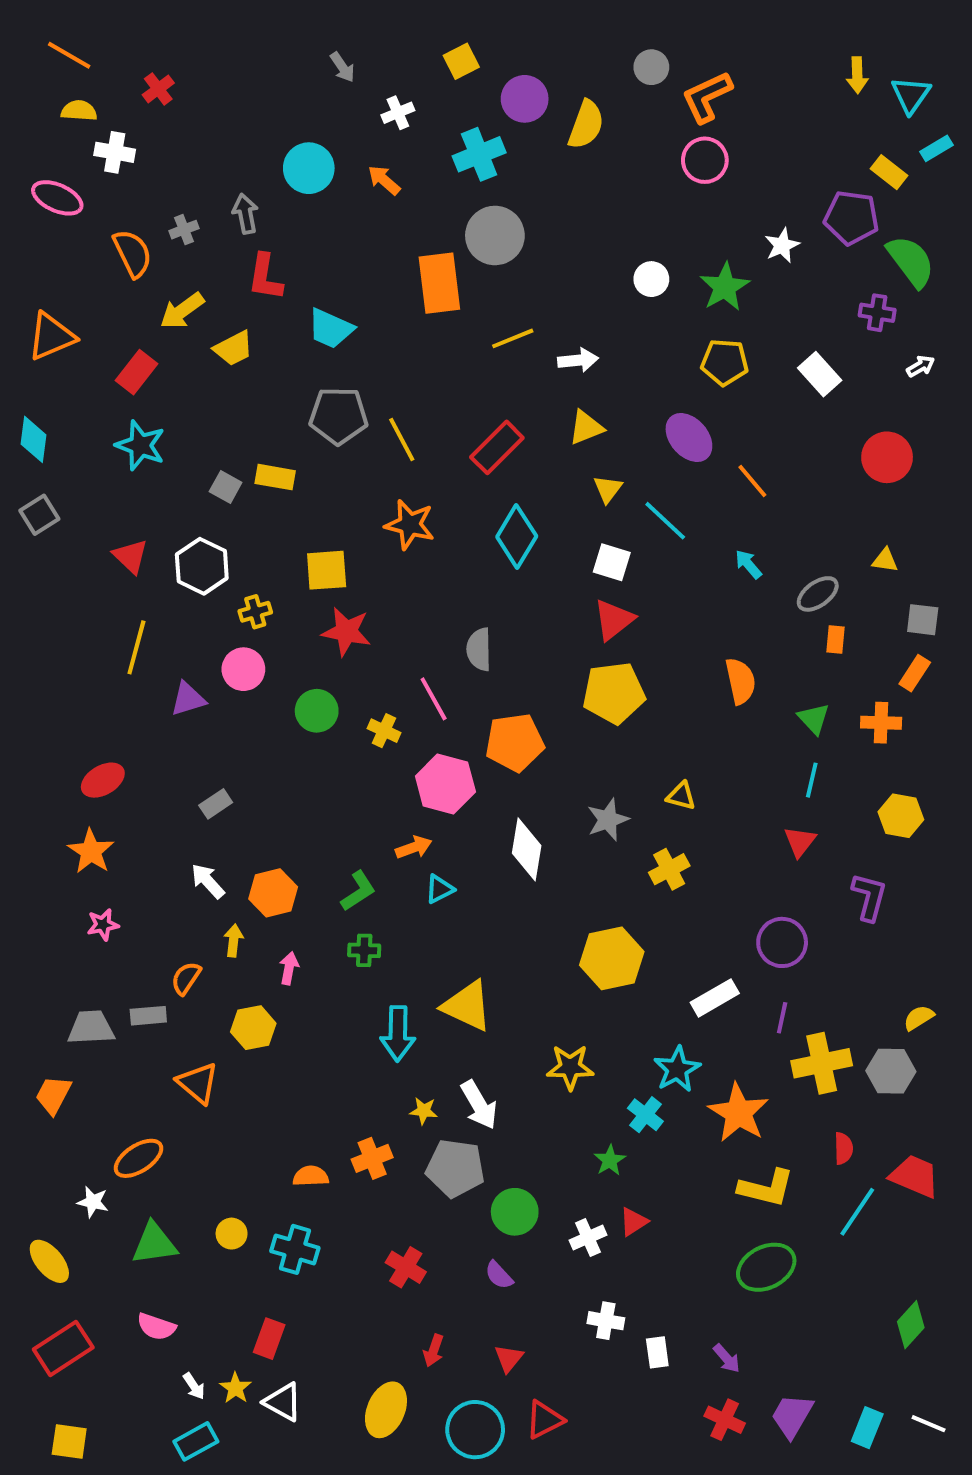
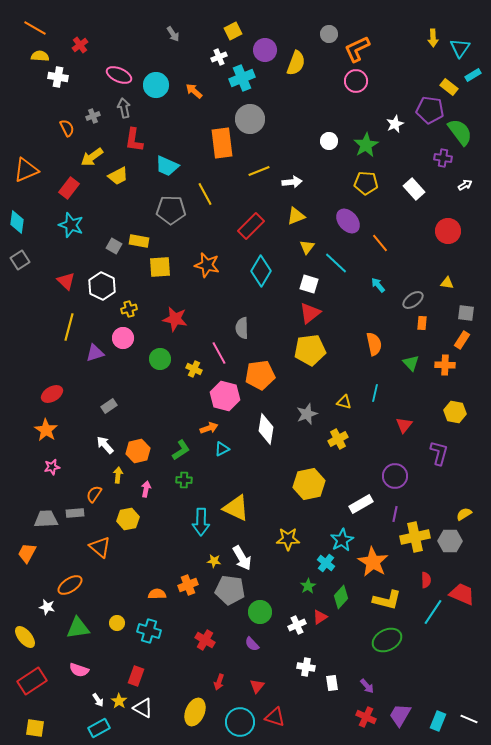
white cross: (398, 113) -> (219, 57), moved
pink ellipse: (57, 198) -> (119, 75), moved
orange semicircle: (133, 253) -> (67, 128), size x0.7
yellow line: (402, 439) -> (205, 194), moved
yellow square: (327, 570) -> (160, 267), moved
cyan line: (812, 780) -> (375, 393), moved
green diamond: (911, 1325) -> (341, 597), moved
red triangle: (544, 1420) -> (275, 717), turned 45

